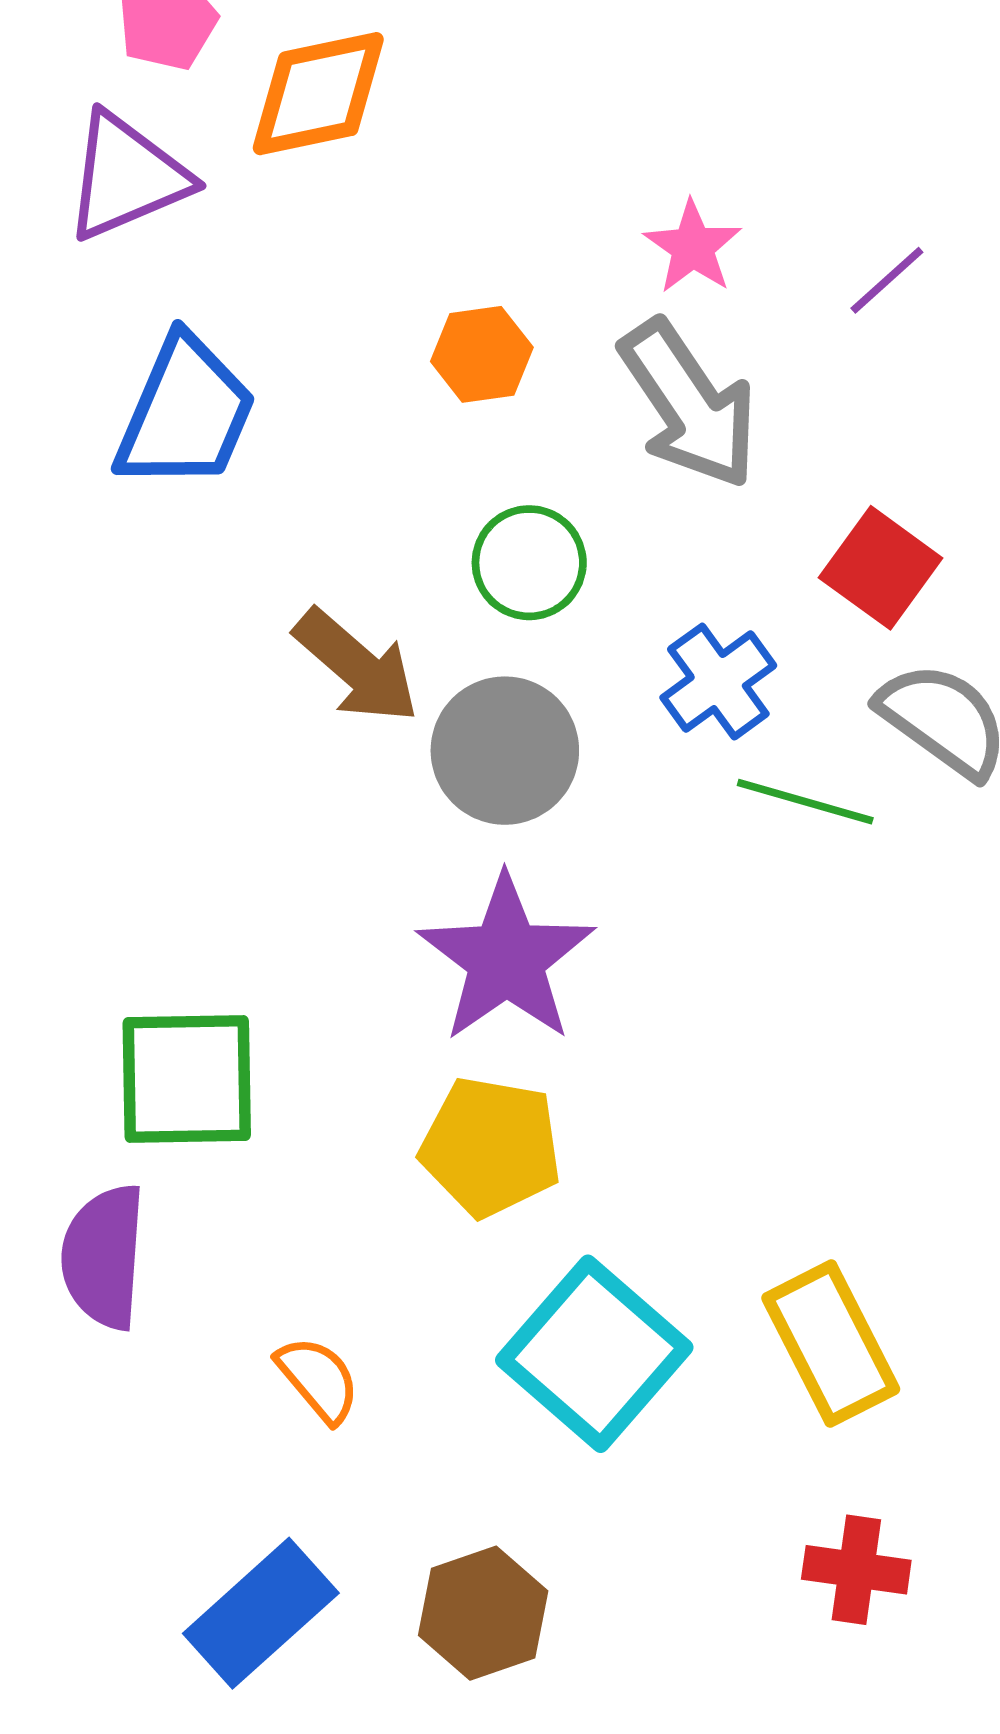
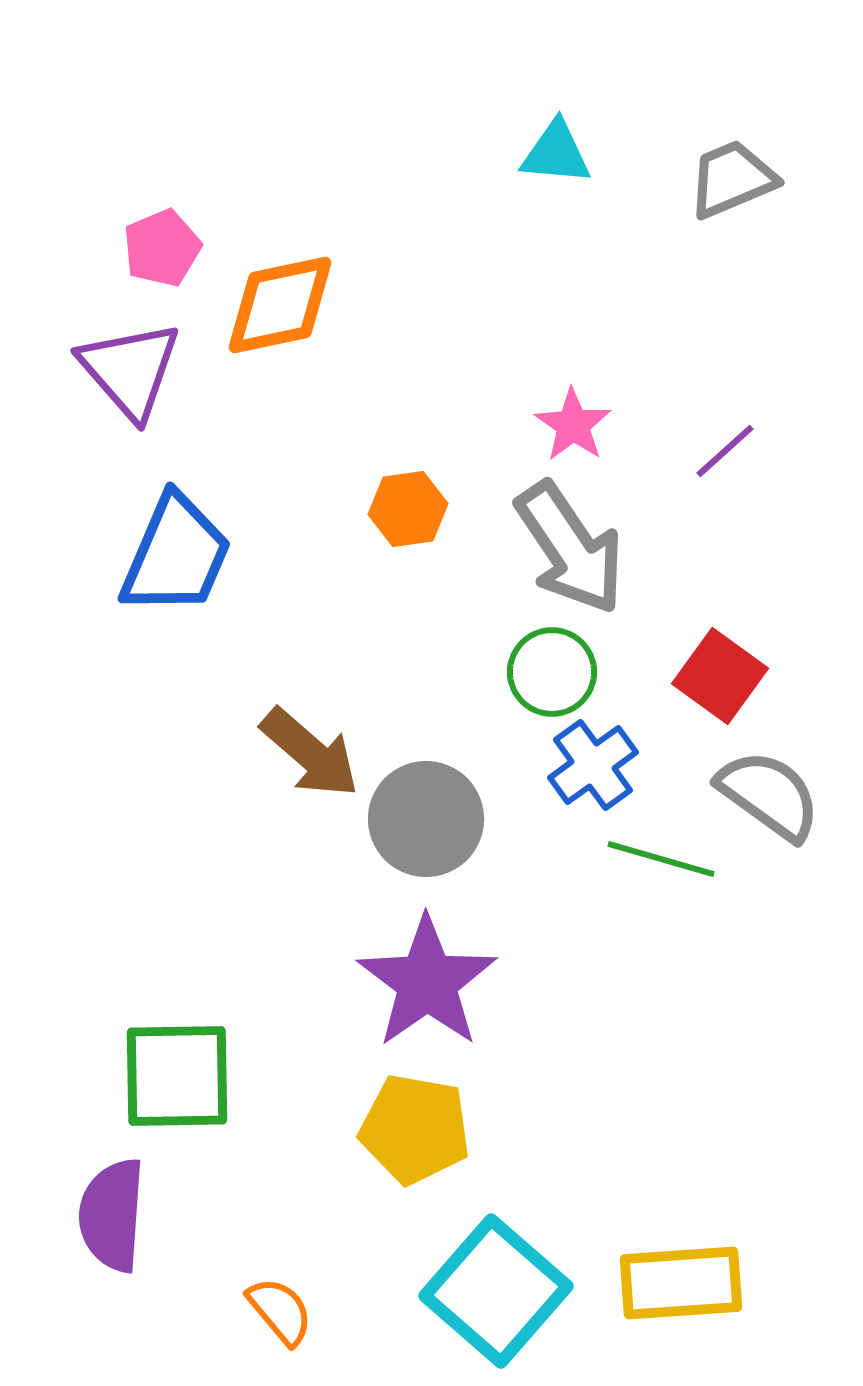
purple triangle: (127, 177) -> (130, 370), turned -48
green circle: (529, 563) -> (552, 672), moved
yellow rectangle: (831, 1344) -> (681, 1283), turned -67

